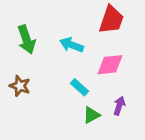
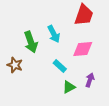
green arrow: (26, 40) -> (31, 42), moved
cyan arrow: (72, 45) -> (54, 34), turned -138

